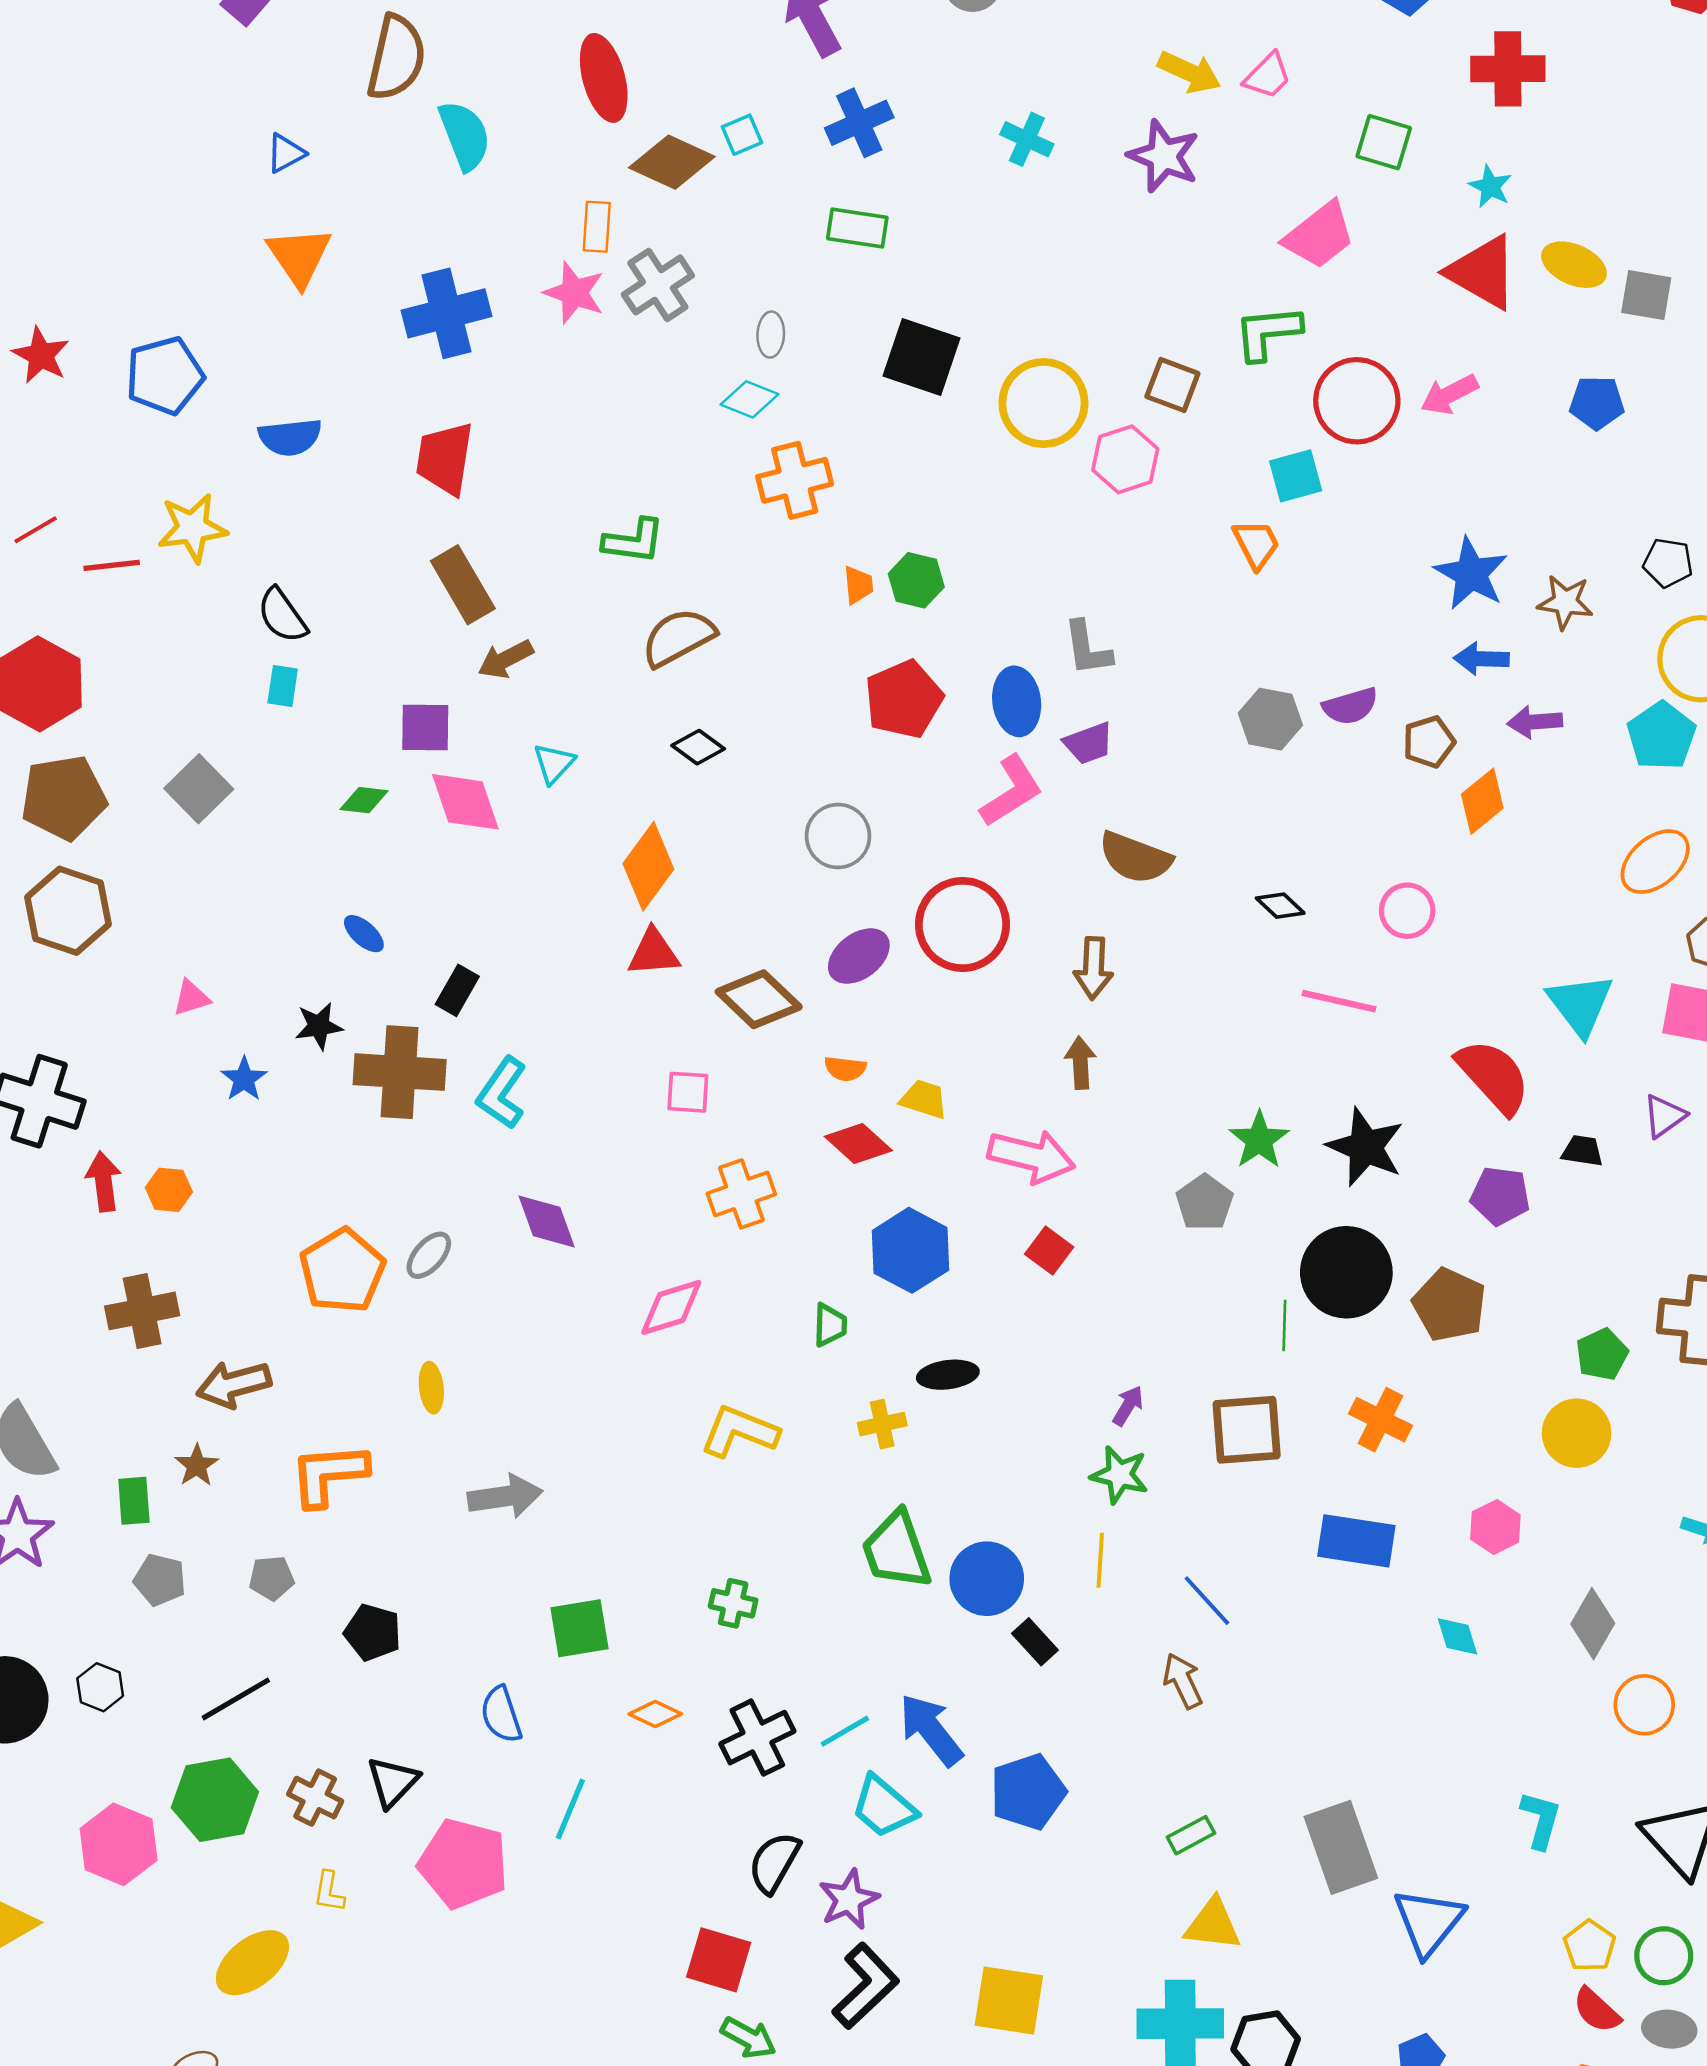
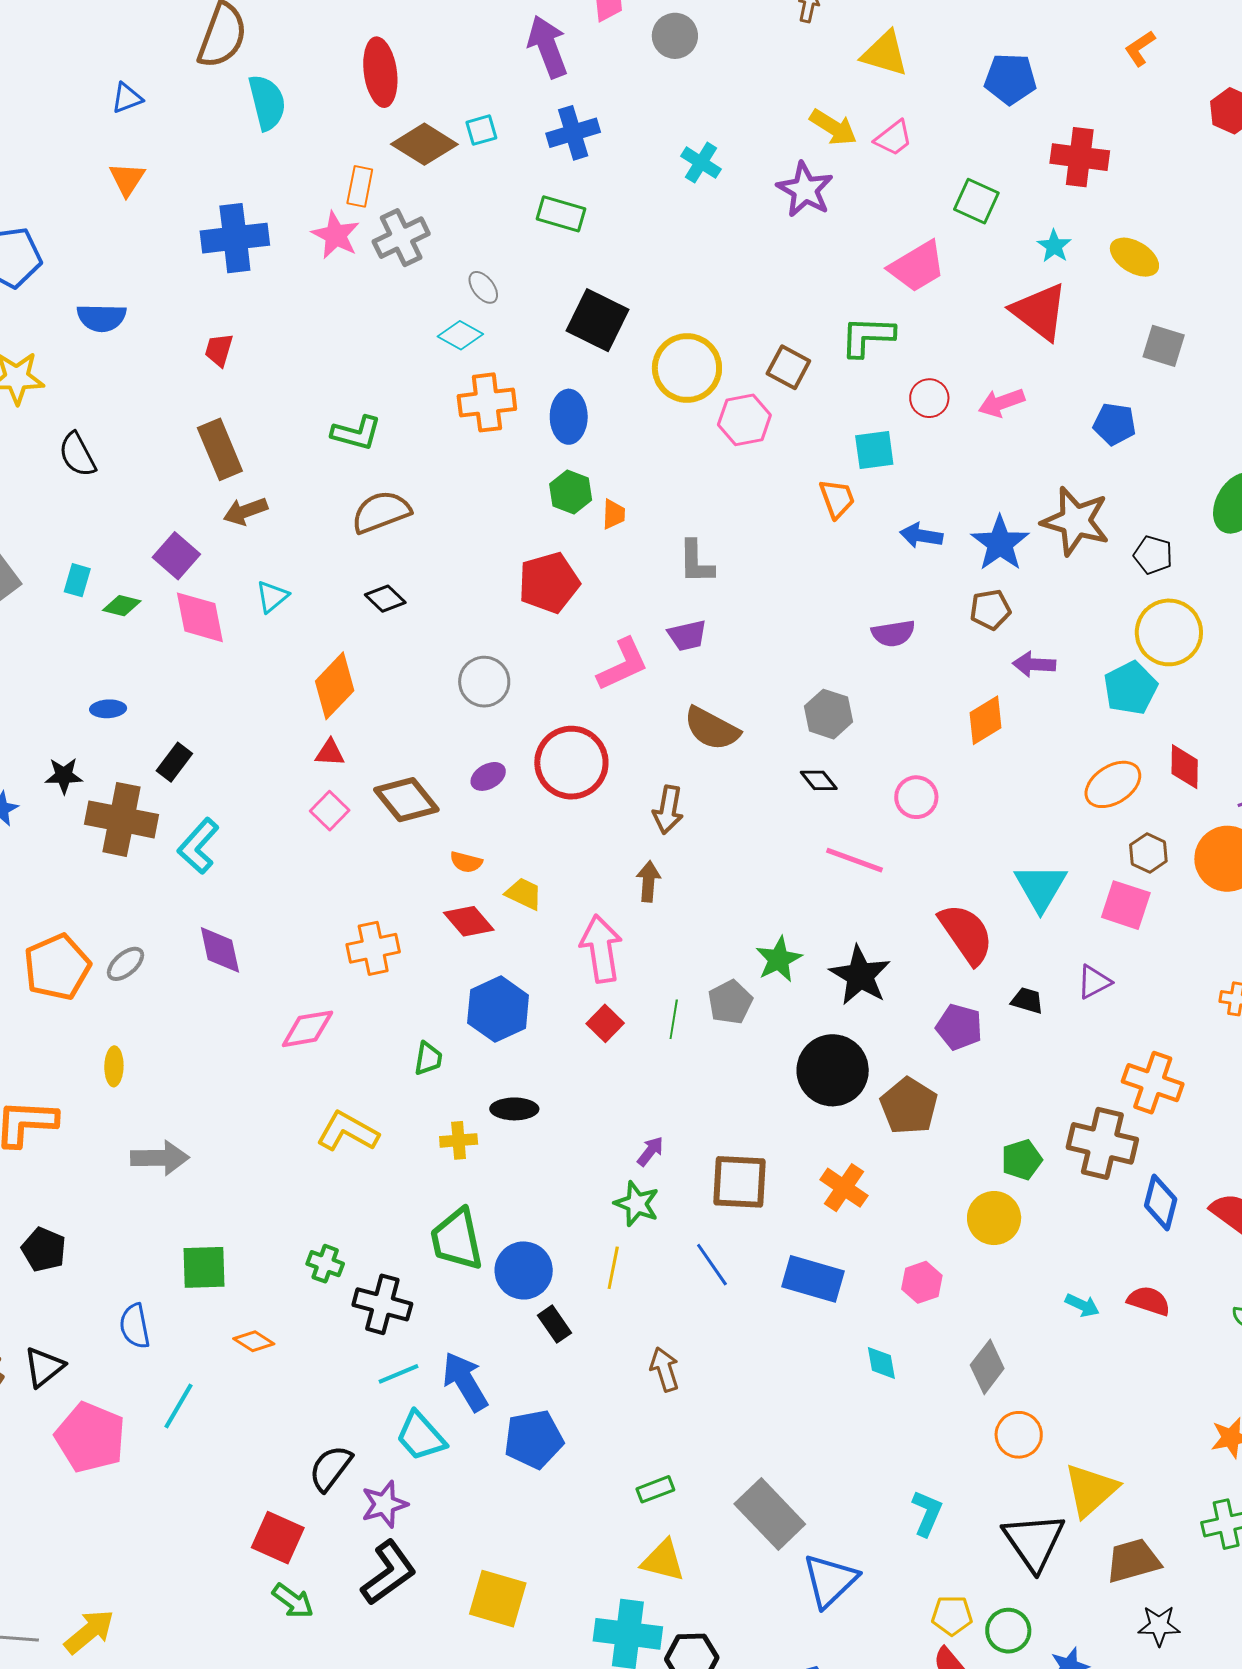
orange triangle: (299, 256) -> (127, 179), size x0.7
yellow ellipse: (1574, 265) -> (1134, 257), moved
gray ellipse: (771, 335) -> (483, 287), turned -48
red circle: (1357, 401) -> (929, 398), size x0.6
red trapezoid: (445, 458) -> (219, 350), size x0.6
orange trapezoid: (858, 585) -> (614, 514), moved
brown star: (1565, 602) -> (1076, 521), moved, size x1.6
blue arrow: (1481, 659) -> (921, 536), moved
cyan rectangle: (283, 686) -> (77, 580), moved
blue ellipse: (1017, 701) -> (569, 417), moved
gray hexagon: (1270, 719) -> (828, 714), moved
purple square: (425, 727) -> (176, 556), turned 33
brown pentagon: (1429, 742) -> (990, 610), moved
blue ellipse: (364, 934) -> (108, 709), turned -52
red triangle: (654, 953) -> (330, 753), size x0.7
purple ellipse: (859, 956) -> (488, 776), size x0.7
pink square: (688, 1092) -> (330, 811), moved, turned 33
pink arrow: (1031, 1156) -> (601, 949), turned -120
green line: (1284, 1326) -> (674, 1019), moved
blue line: (1207, 1601) -> (712, 1265), moved
black cross: (757, 1738) -> (382, 1304), moved, turned 34
gray rectangle: (1341, 1847) -> (770, 1514), turned -32
yellow pentagon: (1590, 1946) -> (952, 1615), turned 30

